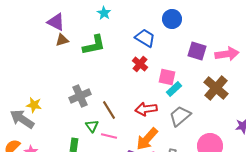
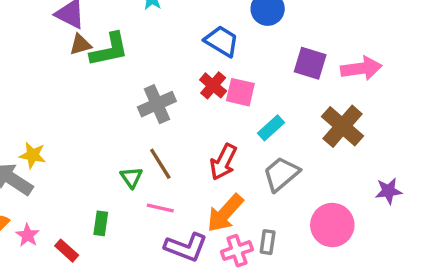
green L-shape: (94, 45) -> (109, 50), moved
pink square: (167, 77) -> (240, 92), moved
gray cross: (80, 96) -> (157, 104), moved
red arrow: (146, 109) -> (223, 162), turned -55
green triangle: (92, 126) -> (131, 177), moved

